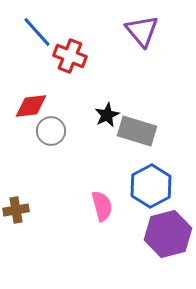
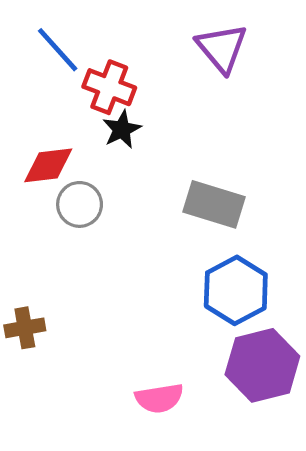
black star: (107, 115) -> (122, 129), moved
pink semicircle: (102, 206) -> (159, 398), moved, turned 96

